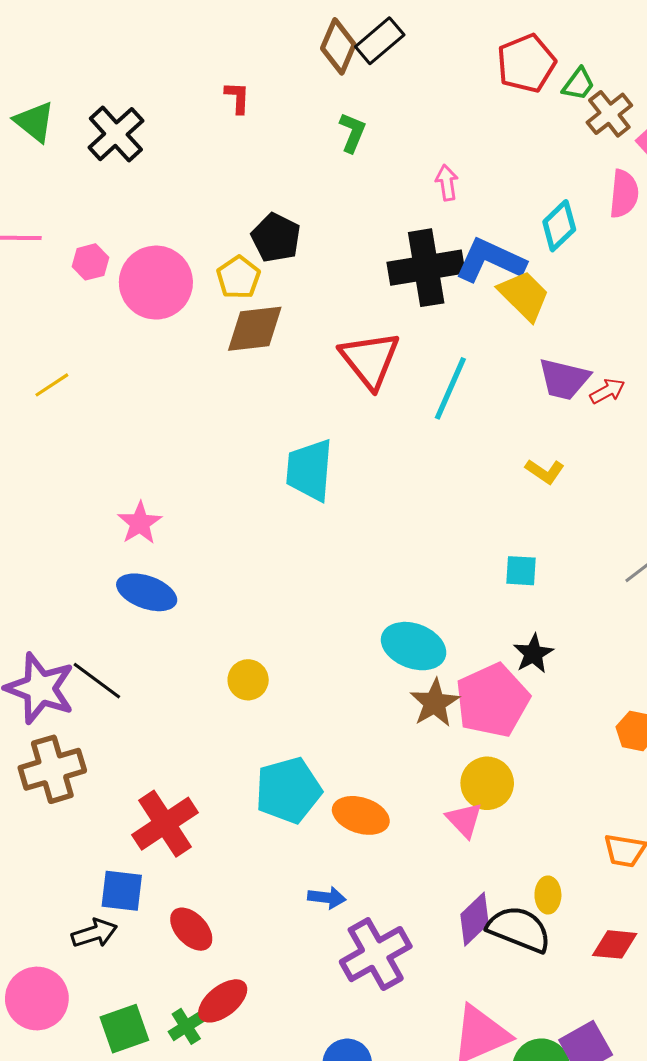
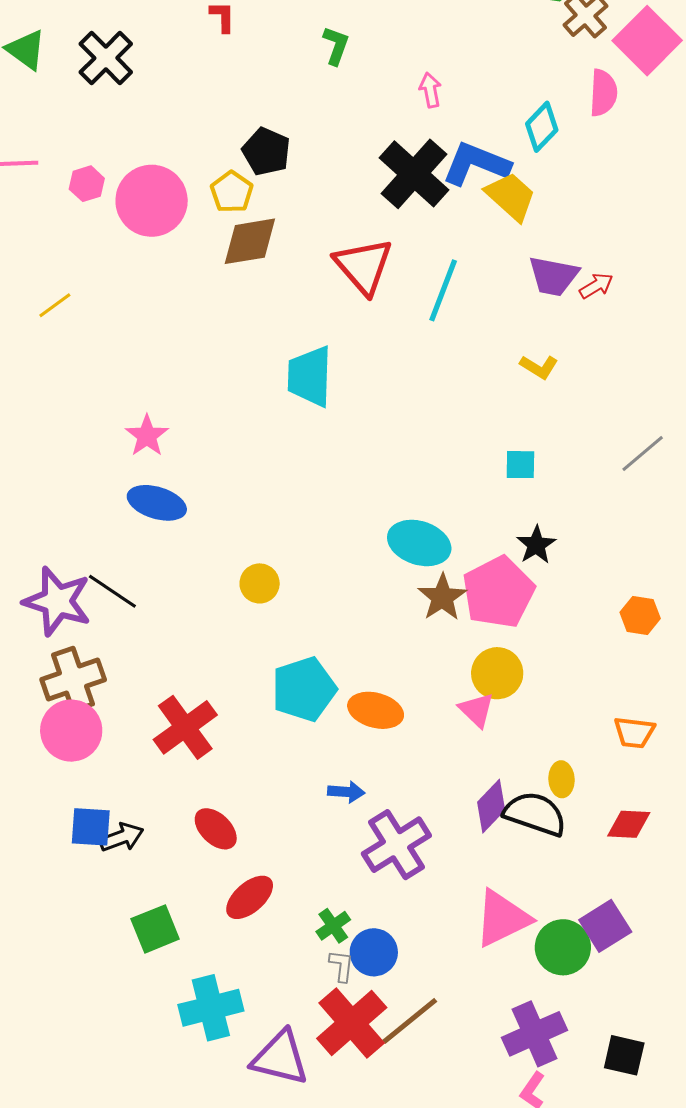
black cross: (426, 268) -> (414, 174), turned -36
blue square: (122, 891) -> (91, 827), moved
pink circle: (37, 998) -> (71, 731), moved
green cross: (186, 1026) -> (333, 926), moved

